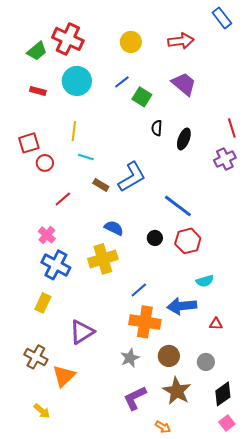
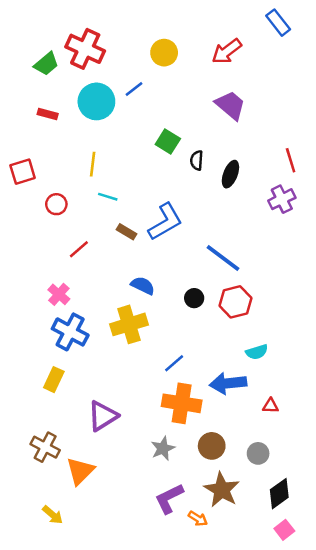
red arrow: (181, 41) -> (227, 51), turned 150
blue line: (122, 82) -> (134, 89), moved
green square: (142, 97) -> (168, 142), moved
red square: (29, 143) -> (23, 172), moved
orange arrow: (163, 427) -> (198, 519), moved

